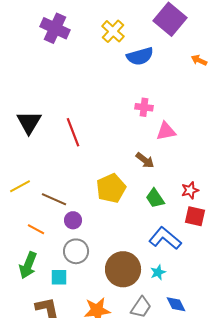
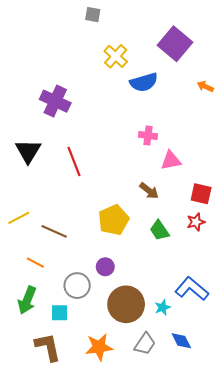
purple cross: (55, 28) -> (55, 101), moved
red square: (195, 216) -> (201, 194), moved
purple circle: (73, 220) -> (105, 267), moved
blue L-shape: (165, 238) -> (192, 289), moved

